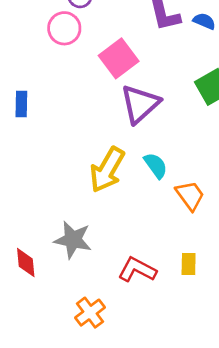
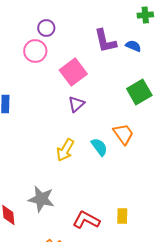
purple triangle: (140, 104) -> (76, 104), moved, size x0.6
yellow arrow: (107, 170) -> (65, 150), size x0.7
orange trapezoid: (190, 195) -> (123, 134), moved

